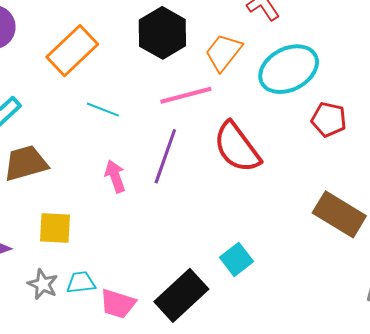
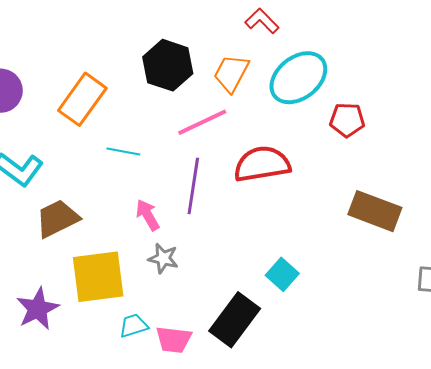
red semicircle: (237, 147) -> (262, 164), turned 128
yellow square: (55, 228) -> (98, 277), size x1.6
gray star: (43, 284) -> (163, 258), moved

